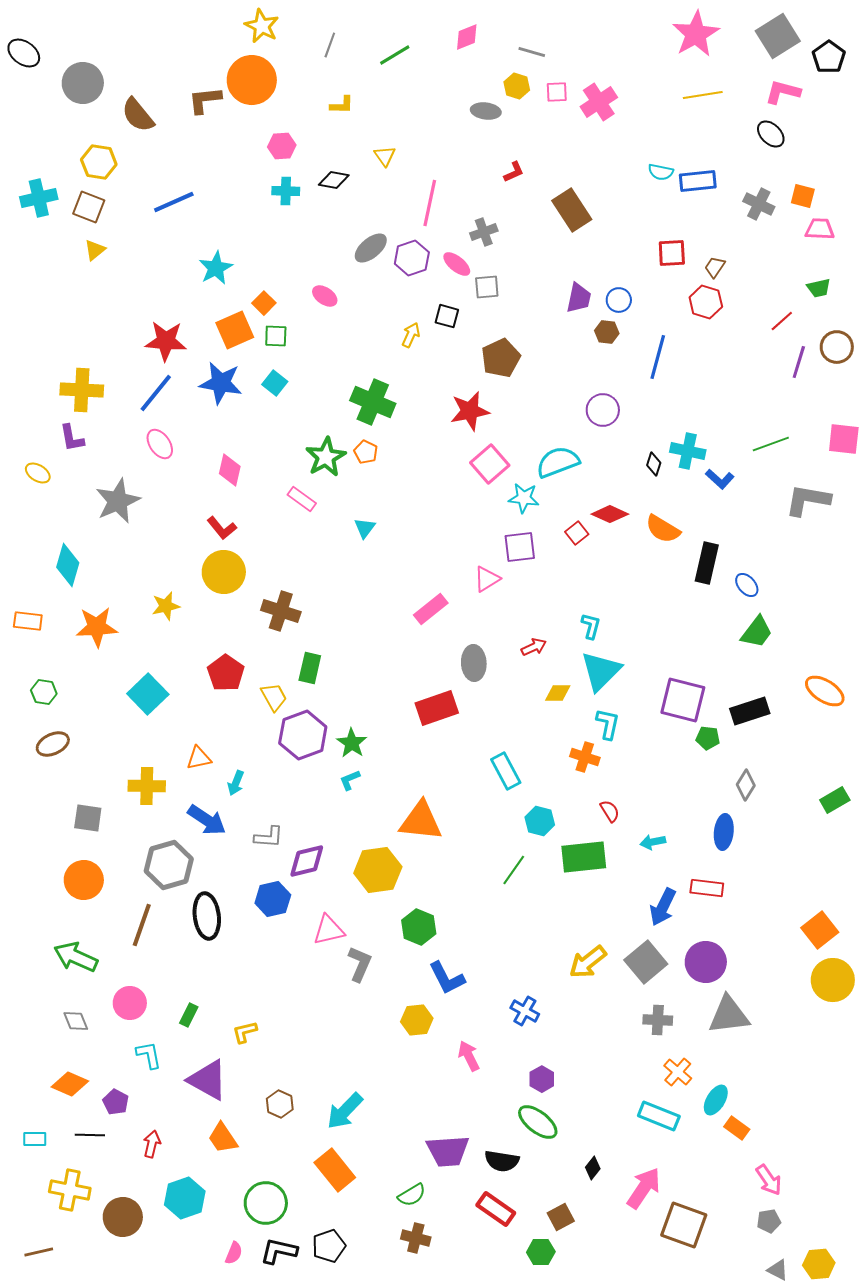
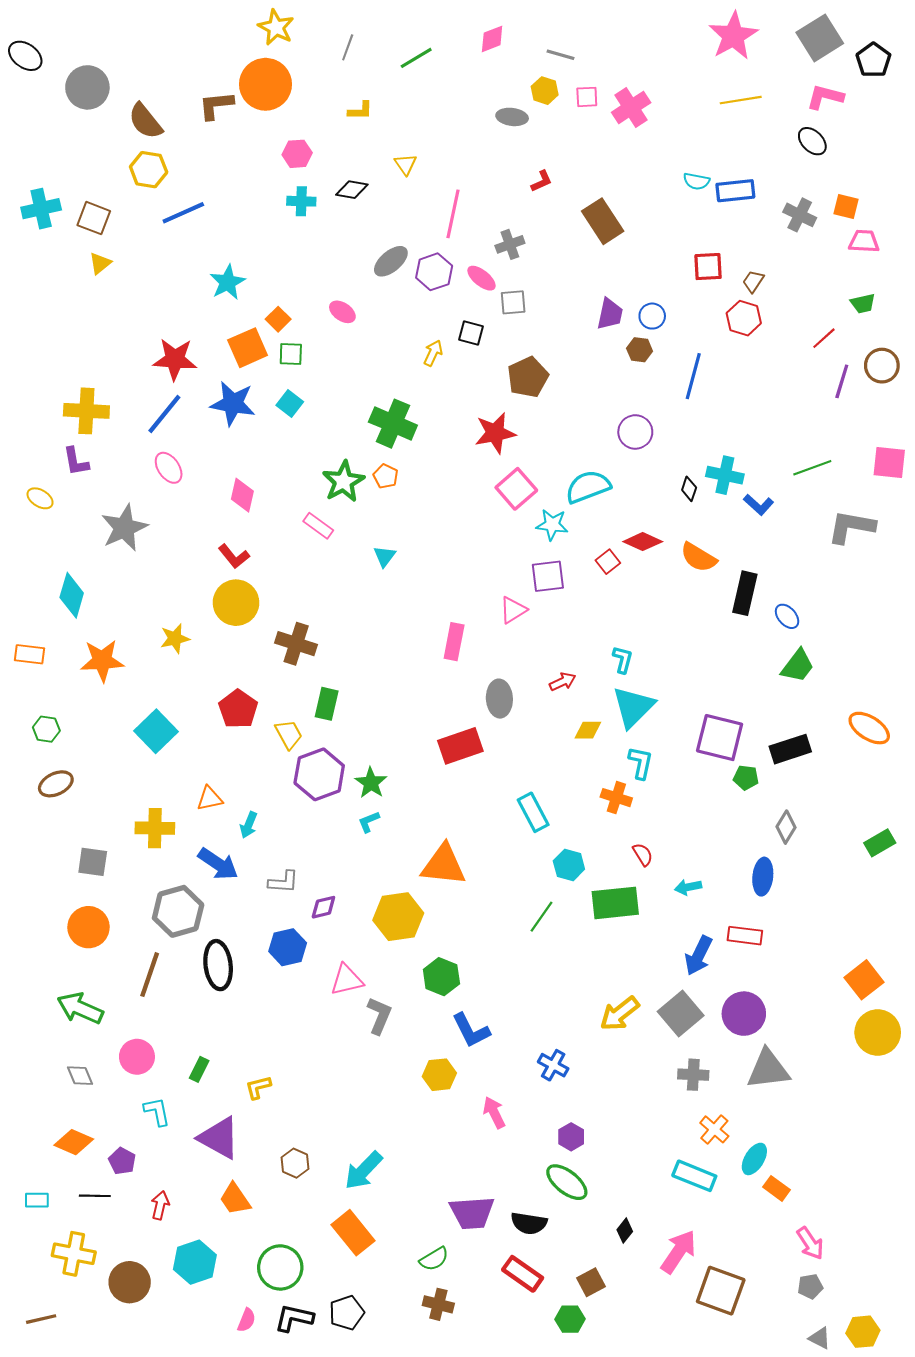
yellow hexagon: (99, 162) -> (149, 170), moved
pink rectangle: (431, 609) -> (454, 642), turned -40
purple diamond: (307, 861) -> (323, 907), size x0.7

